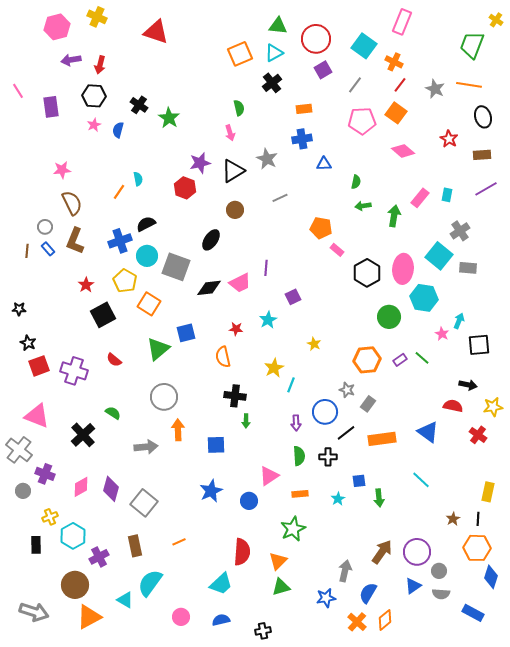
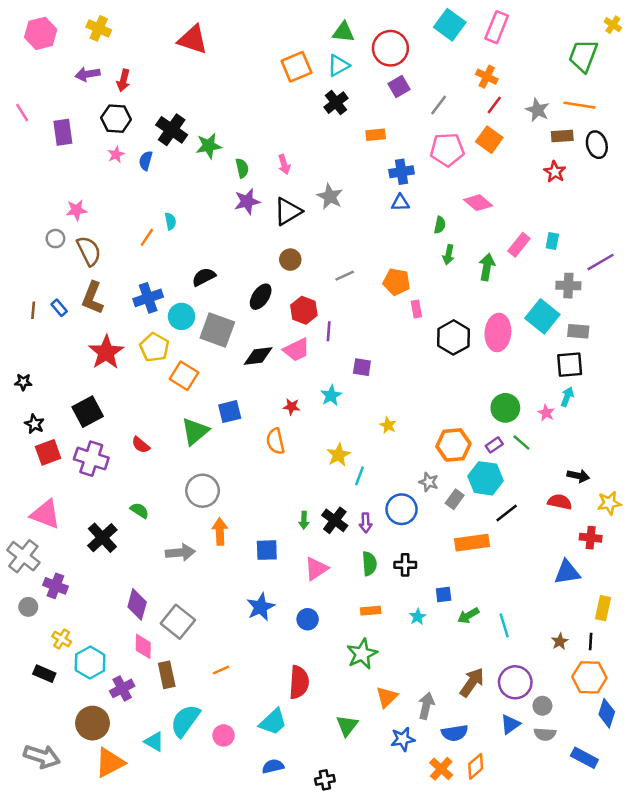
yellow cross: (97, 17) -> (99, 28), moved
pink hexagon: (57, 27) -> (41, 33), moved
cyan square: (364, 46) -> (450, 25), moved
black cross: (139, 105) -> (172, 130), size x1.4
green semicircle: (239, 108) -> (242, 168), moved
green star: (169, 118) -> (209, 146), turned 30
blue cross: (302, 139) -> (402, 172), moved
pink diamond: (403, 151) -> (478, 203), moved
brown rectangle: (482, 155) -> (562, 136), moved
red hexagon: (185, 188) -> (304, 310), moved
purple line: (486, 189) -> (601, 262), moved
gray line: (280, 198) -> (345, 276), moved
green arrow: (363, 206) -> (448, 255), turned -70
black semicircle: (146, 224) -> (204, 277), moved
gray circle: (45, 227) -> (55, 239), moved
gray cross: (460, 231) -> (568, 286), turned 36
pink rectangle: (337, 250) -> (416, 309), turned 40
red star: (86, 285) -> (106, 352), size x1.8
purple square: (293, 297) -> (362, 367), turned 35
cyan hexagon: (424, 298) -> (486, 478), moved
black square: (103, 315) -> (88, 412), moved
green circle: (389, 317) -> (505, 408), moved
black square: (479, 345) -> (570, 365), moved
black cross: (235, 396) -> (335, 520), moved, turned 30
blue triangle: (428, 432) -> (567, 572), moved, turned -45
black line: (346, 433) -> (507, 513), moved
red cross: (478, 435) -> (591, 538), turned -30
pink triangle: (269, 476) -> (316, 569), moved
cyan line: (421, 480) -> (504, 625), moved, turned 30
pink diamond: (81, 487) -> (143, 646), moved, turned -60
green arrow: (379, 498) -> (468, 616), turned 66
yellow cross: (50, 517) -> (62, 639), turned -35
black rectangle: (36, 545) -> (44, 674), turned -66
orange triangle: (278, 561) -> (387, 697), moved
green triangle: (281, 587) -> (347, 726), turned -36
blue semicircle: (368, 593) -> (455, 733), turned -130
pink circle: (181, 617) -> (224, 735), moved

